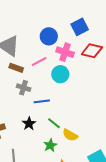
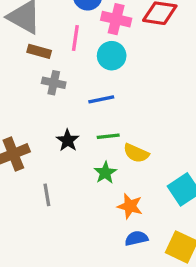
pink line: (39, 61) -> (75, 38), turned -49
blue line: (42, 101) -> (101, 99), moved
green line: (54, 123) -> (108, 136), turned -40

